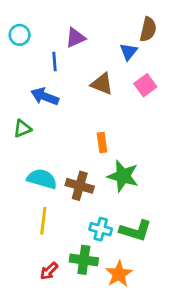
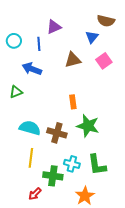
brown semicircle: (148, 29) -> (106, 21), turned 90
cyan circle: (20, 35) -> (14, 41), moved
brown triangle: (102, 84) -> (73, 60), turned -36
green L-shape: (136, 231) -> (97, 165), turned 65
green cross: (84, 260) -> (53, 176), moved

